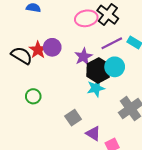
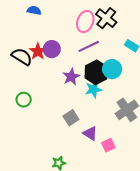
pink ellipse: (86, 18) -> (85, 22), turned -60
purple line: (112, 43) -> (89, 46), moved
purple star: (83, 57) -> (71, 77), moved
green circle: (33, 96) -> (24, 100), moved

